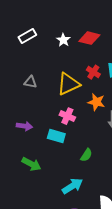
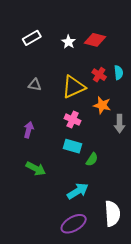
purple arrow: (24, 126) -> (29, 130), turned -84
cyan rectangle: (56, 136) -> (73, 146), moved

